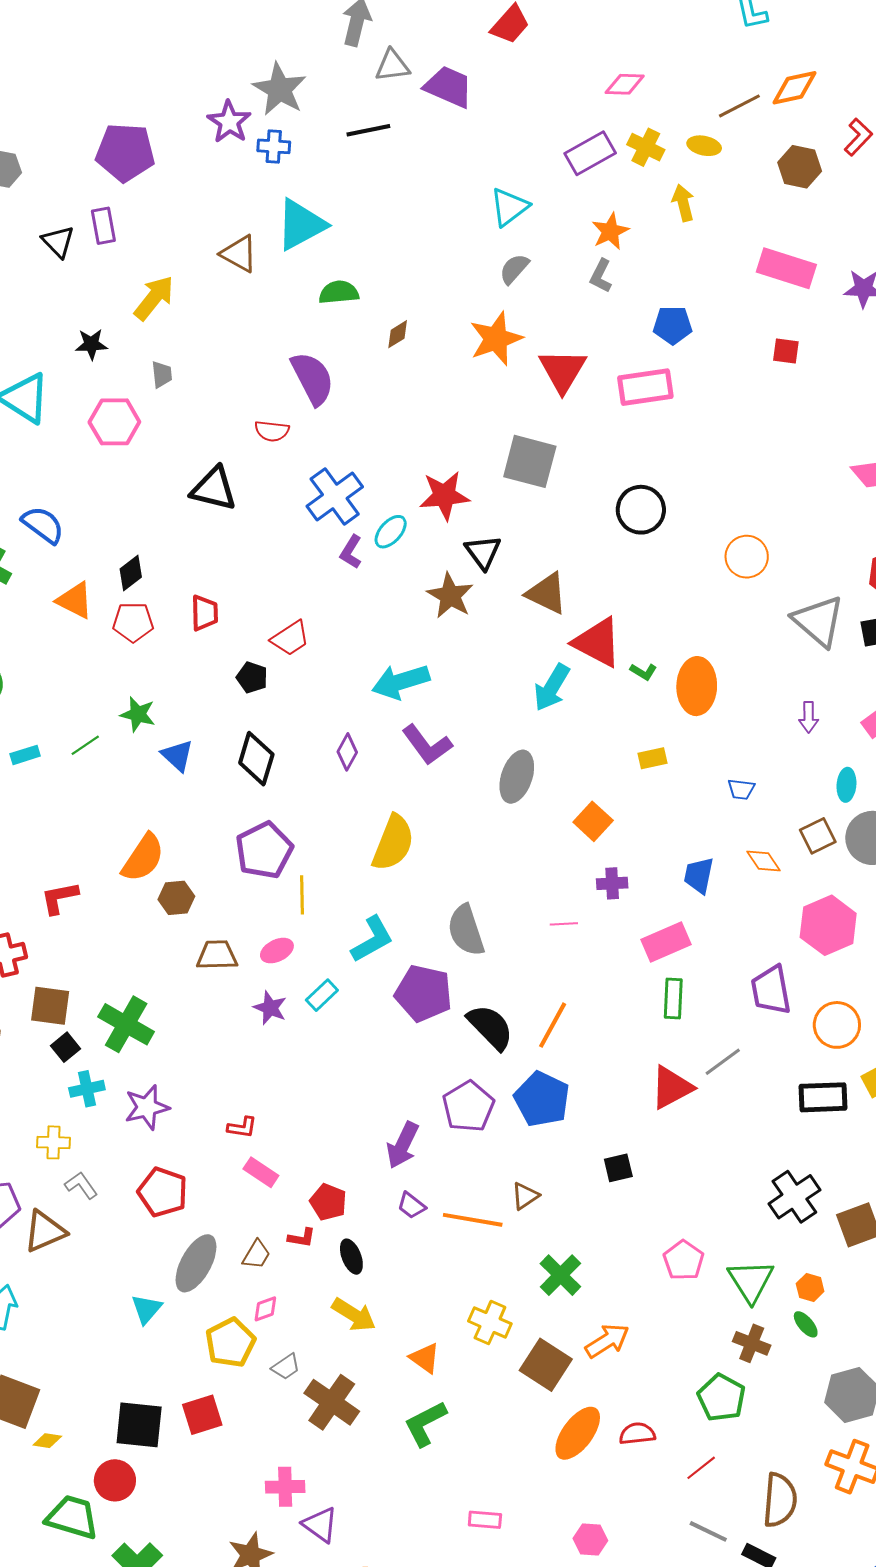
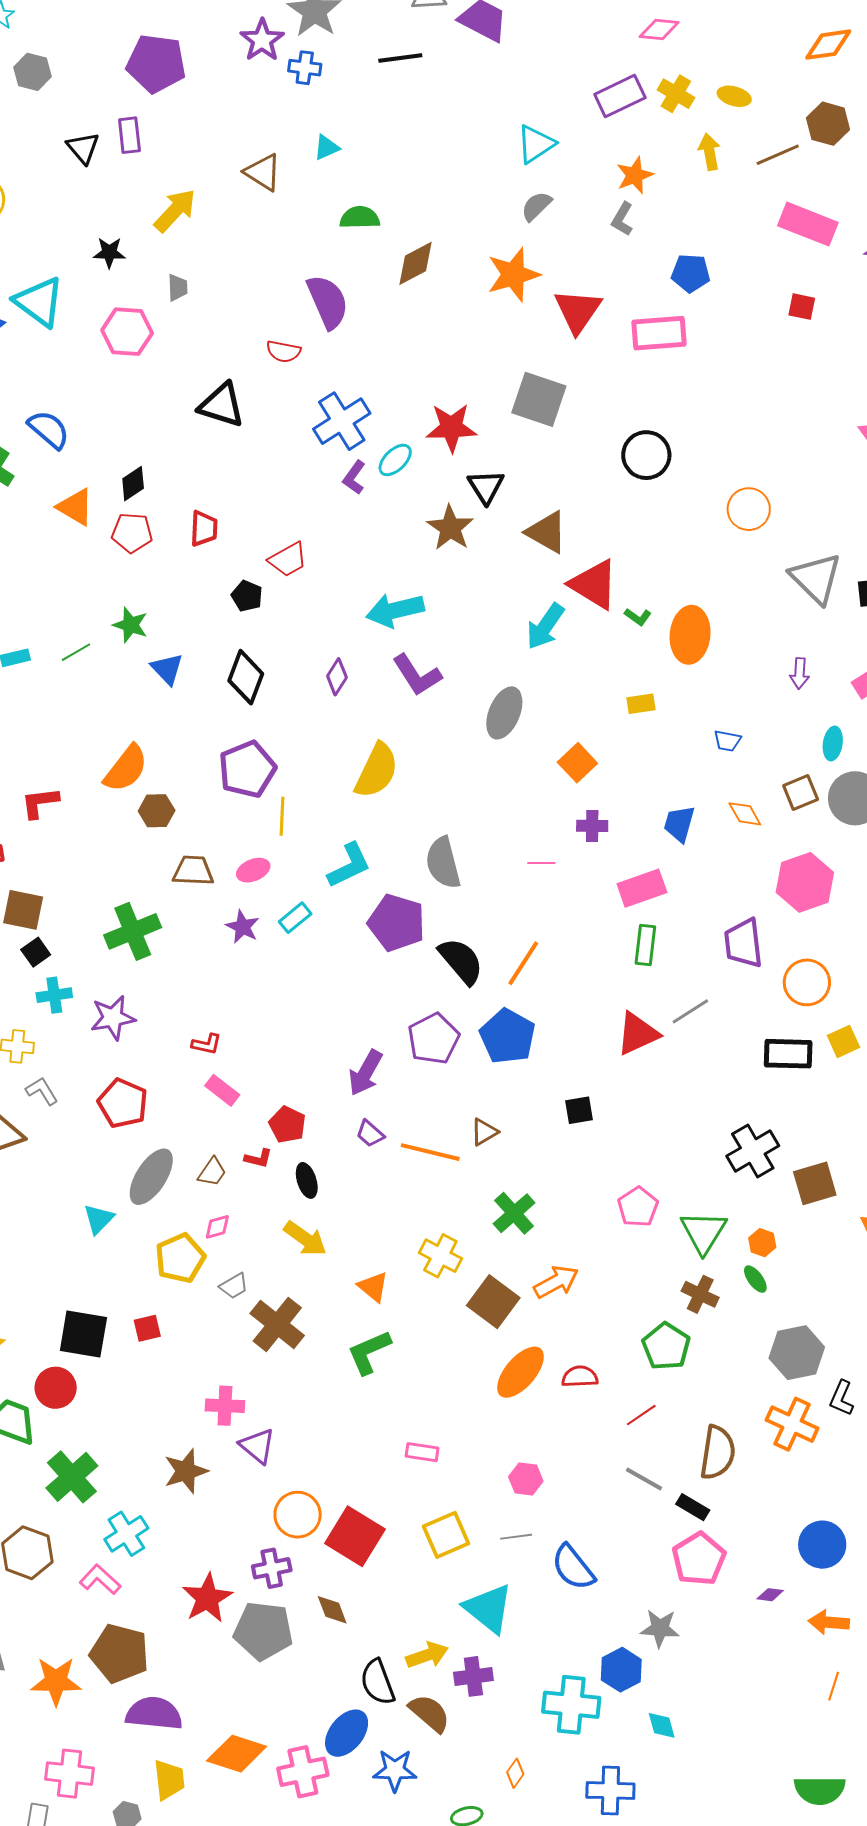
brown line: (739, 106) -> (778, 155), moved
cyan triangle: (301, 225) -> (327, 147), size x0.5
brown diamond: (398, 334) -> (416, 263), size x1.6
green cross: (126, 1024) -> (133, 931), moved, turned 34
red square: (202, 1415) -> (147, 1328), size x0.7

